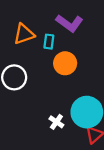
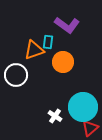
orange triangle: (24, 34) -> (34, 50), moved

